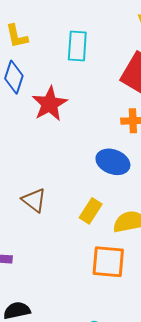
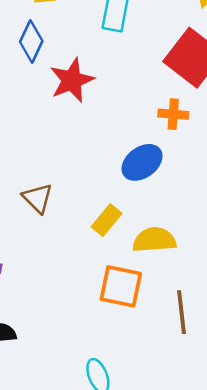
blue ellipse: (113, 162) -> (142, 162), turned -64

